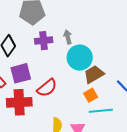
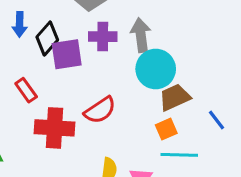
gray arrow: (68, 37) -> (141, 35), size x1.5
purple square: (21, 73) -> (67, 54), moved

